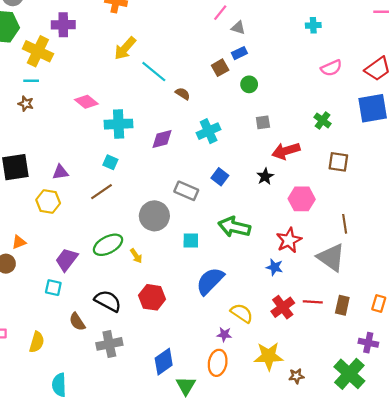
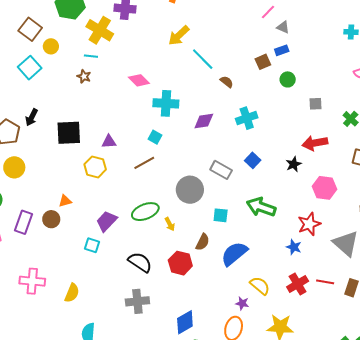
gray square: (263, 122) -> (315, 104), moved
brown semicircle: (77, 322) -> (203, 242), moved, turned -126

